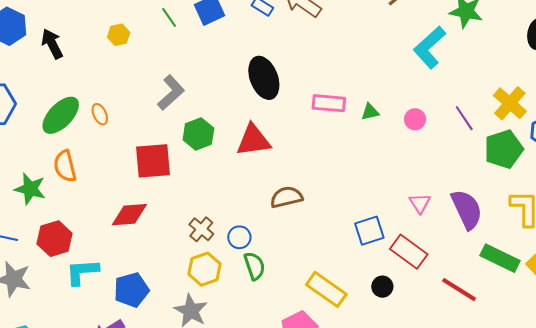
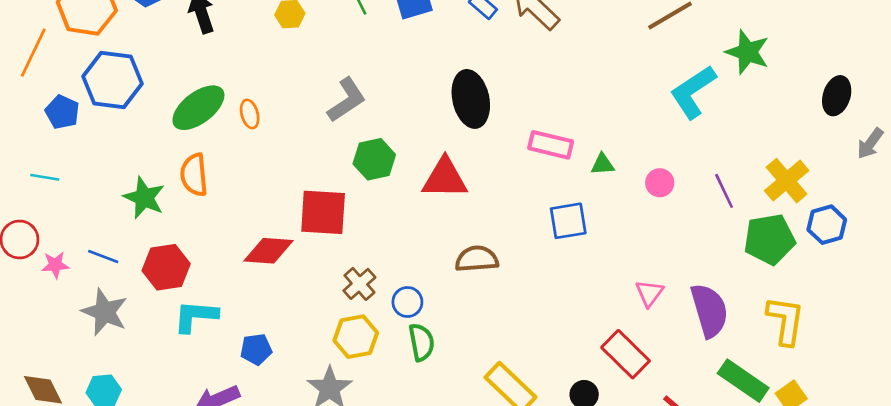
red square: (153, 161) -> (323, 212), moved
blue square: (369, 231) -> (568, 221), moved
blue pentagon: (131, 290) -> (256, 349), size x0.7

